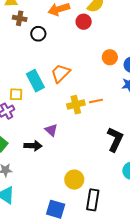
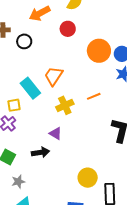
red circle: (84, 22) -> (68, 29), moved
orange circle: (110, 57) -> (99, 51), size x1.5
yellow cross: (76, 105) -> (65, 105), moved

